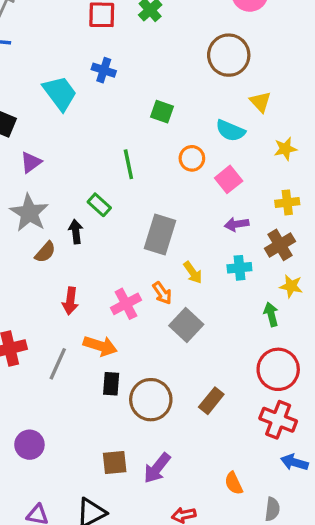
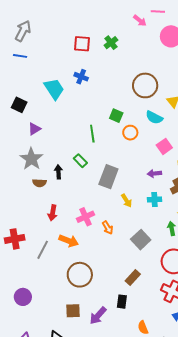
brown circle: (229, 55) -> (145, 85), moved
green square: (162, 112) -> (116, 116), moved
pink square: (229, 179) -> (164, 146), moved
green rectangle: (99, 205) -> (80, 161), moved
brown semicircle: (45, 252) -> (39, 183), turned 48
orange arrow: (162, 293) -> (108, 228), moved
gray square: (186, 325) -> (141, 240), moved
black rectangle: (111, 384) -> (122, 302), moved
brown circle: (151, 400) -> (80, 275), moved

